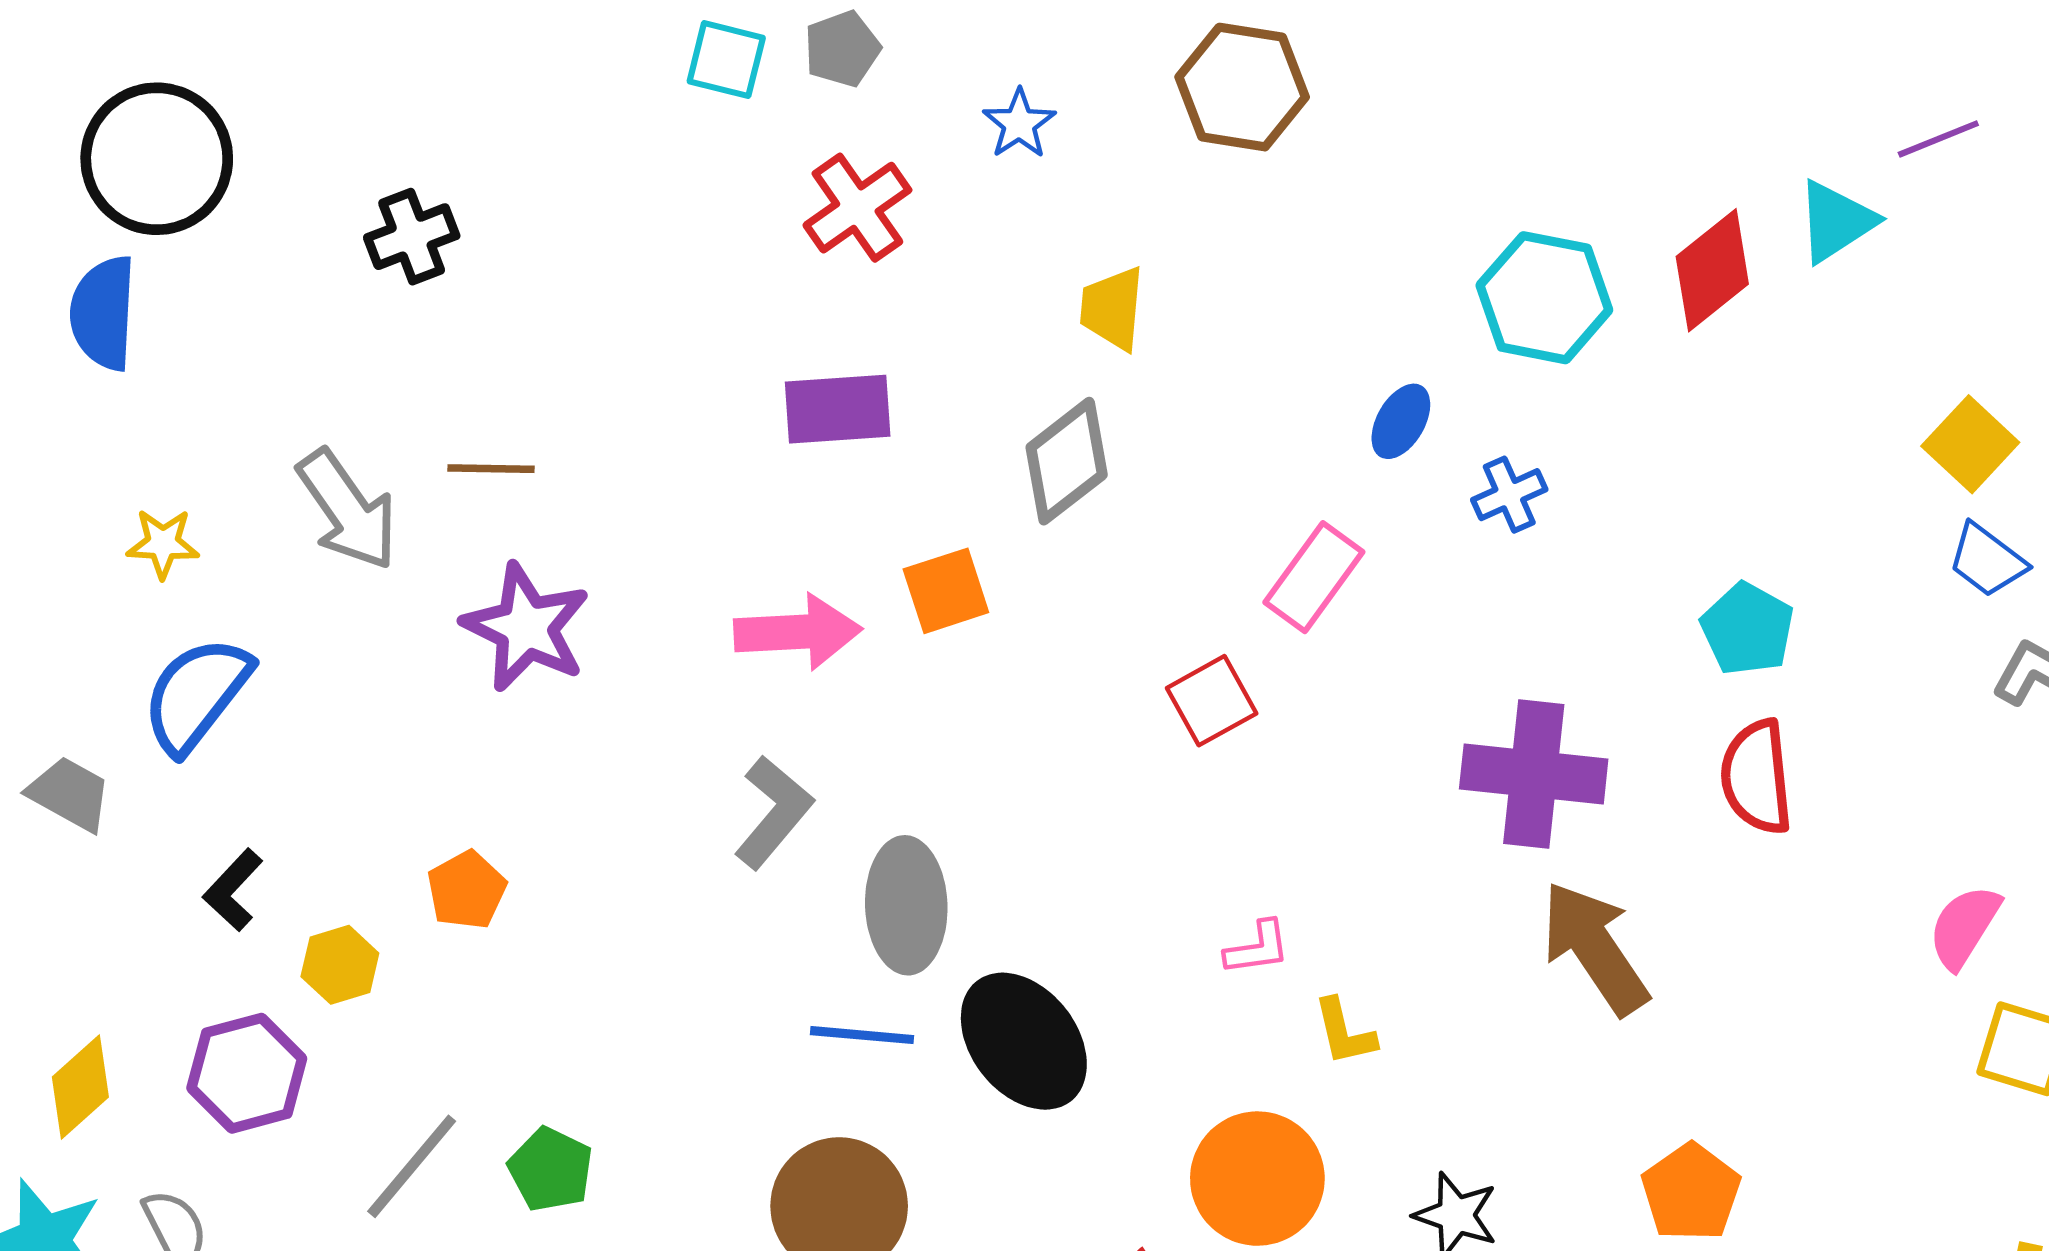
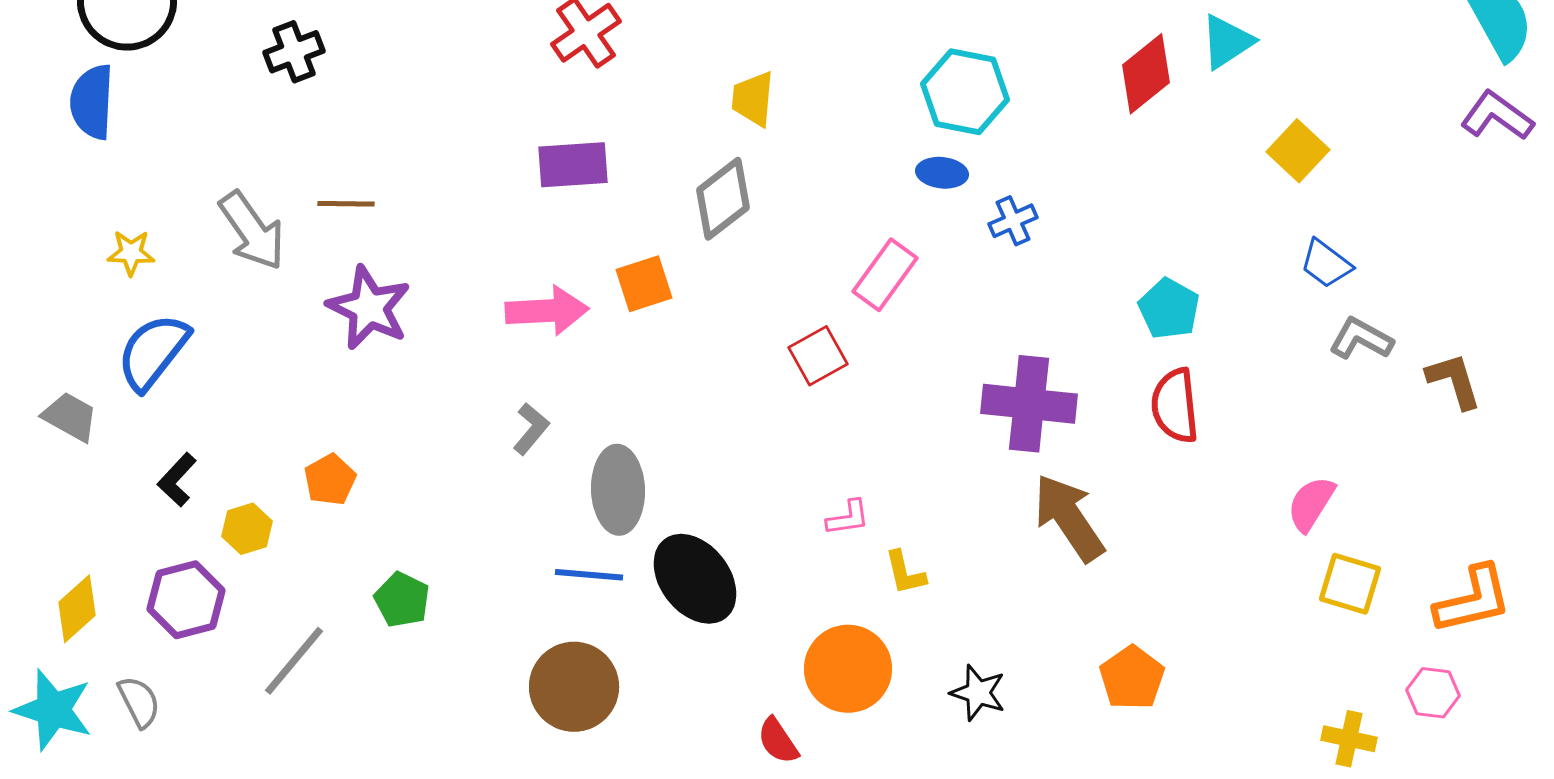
cyan hexagon: (1544, 298) -> (965, 92), moved
blue ellipse: (1401, 421) -> (942, 173), turned 66
yellow square: (1970, 444) -> (1298, 151), moved
gray L-shape: (773, 812) -> (531, 429), size x0.7
green pentagon: (551, 1169) -> (402, 600), moved

